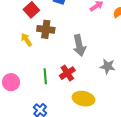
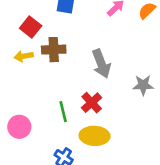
yellow arrow: (26, 40) -> (24, 56), moved, turned -56
yellow ellipse: (83, 99) -> (95, 136), moved

